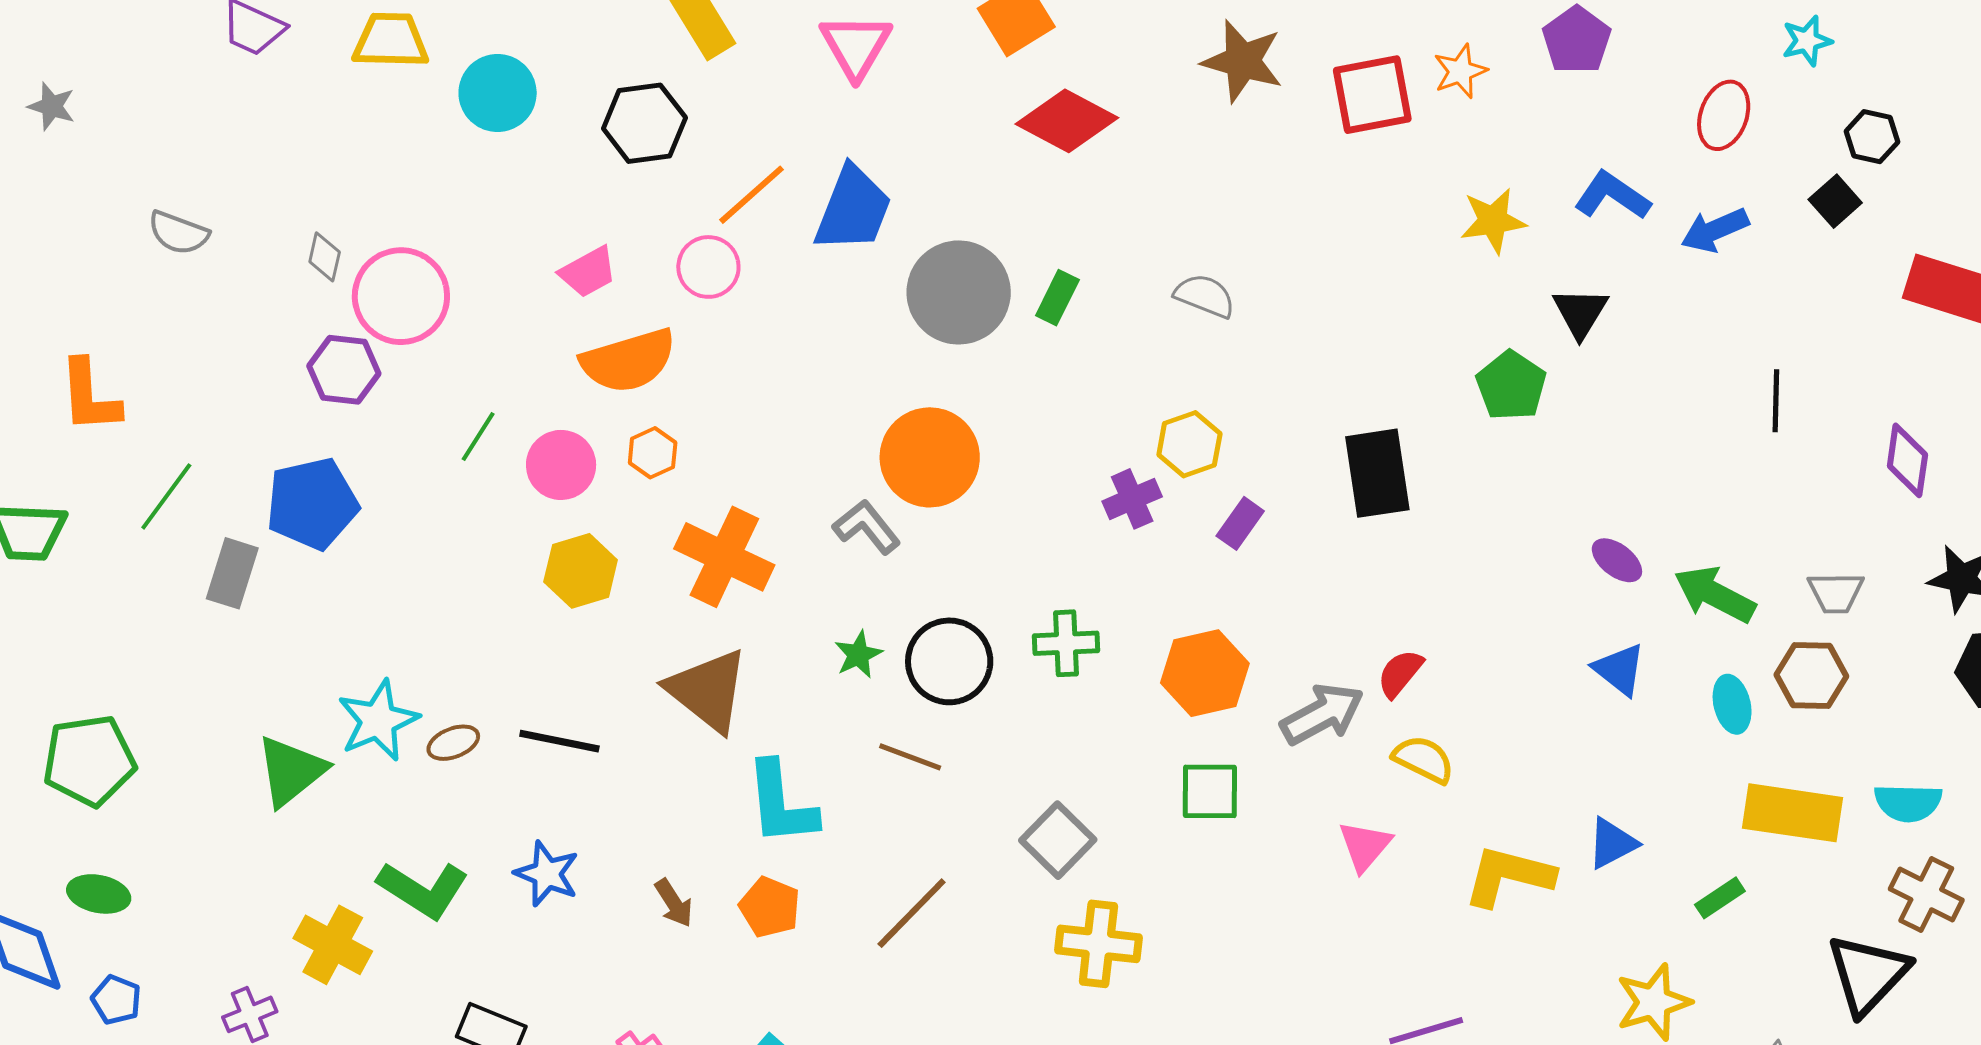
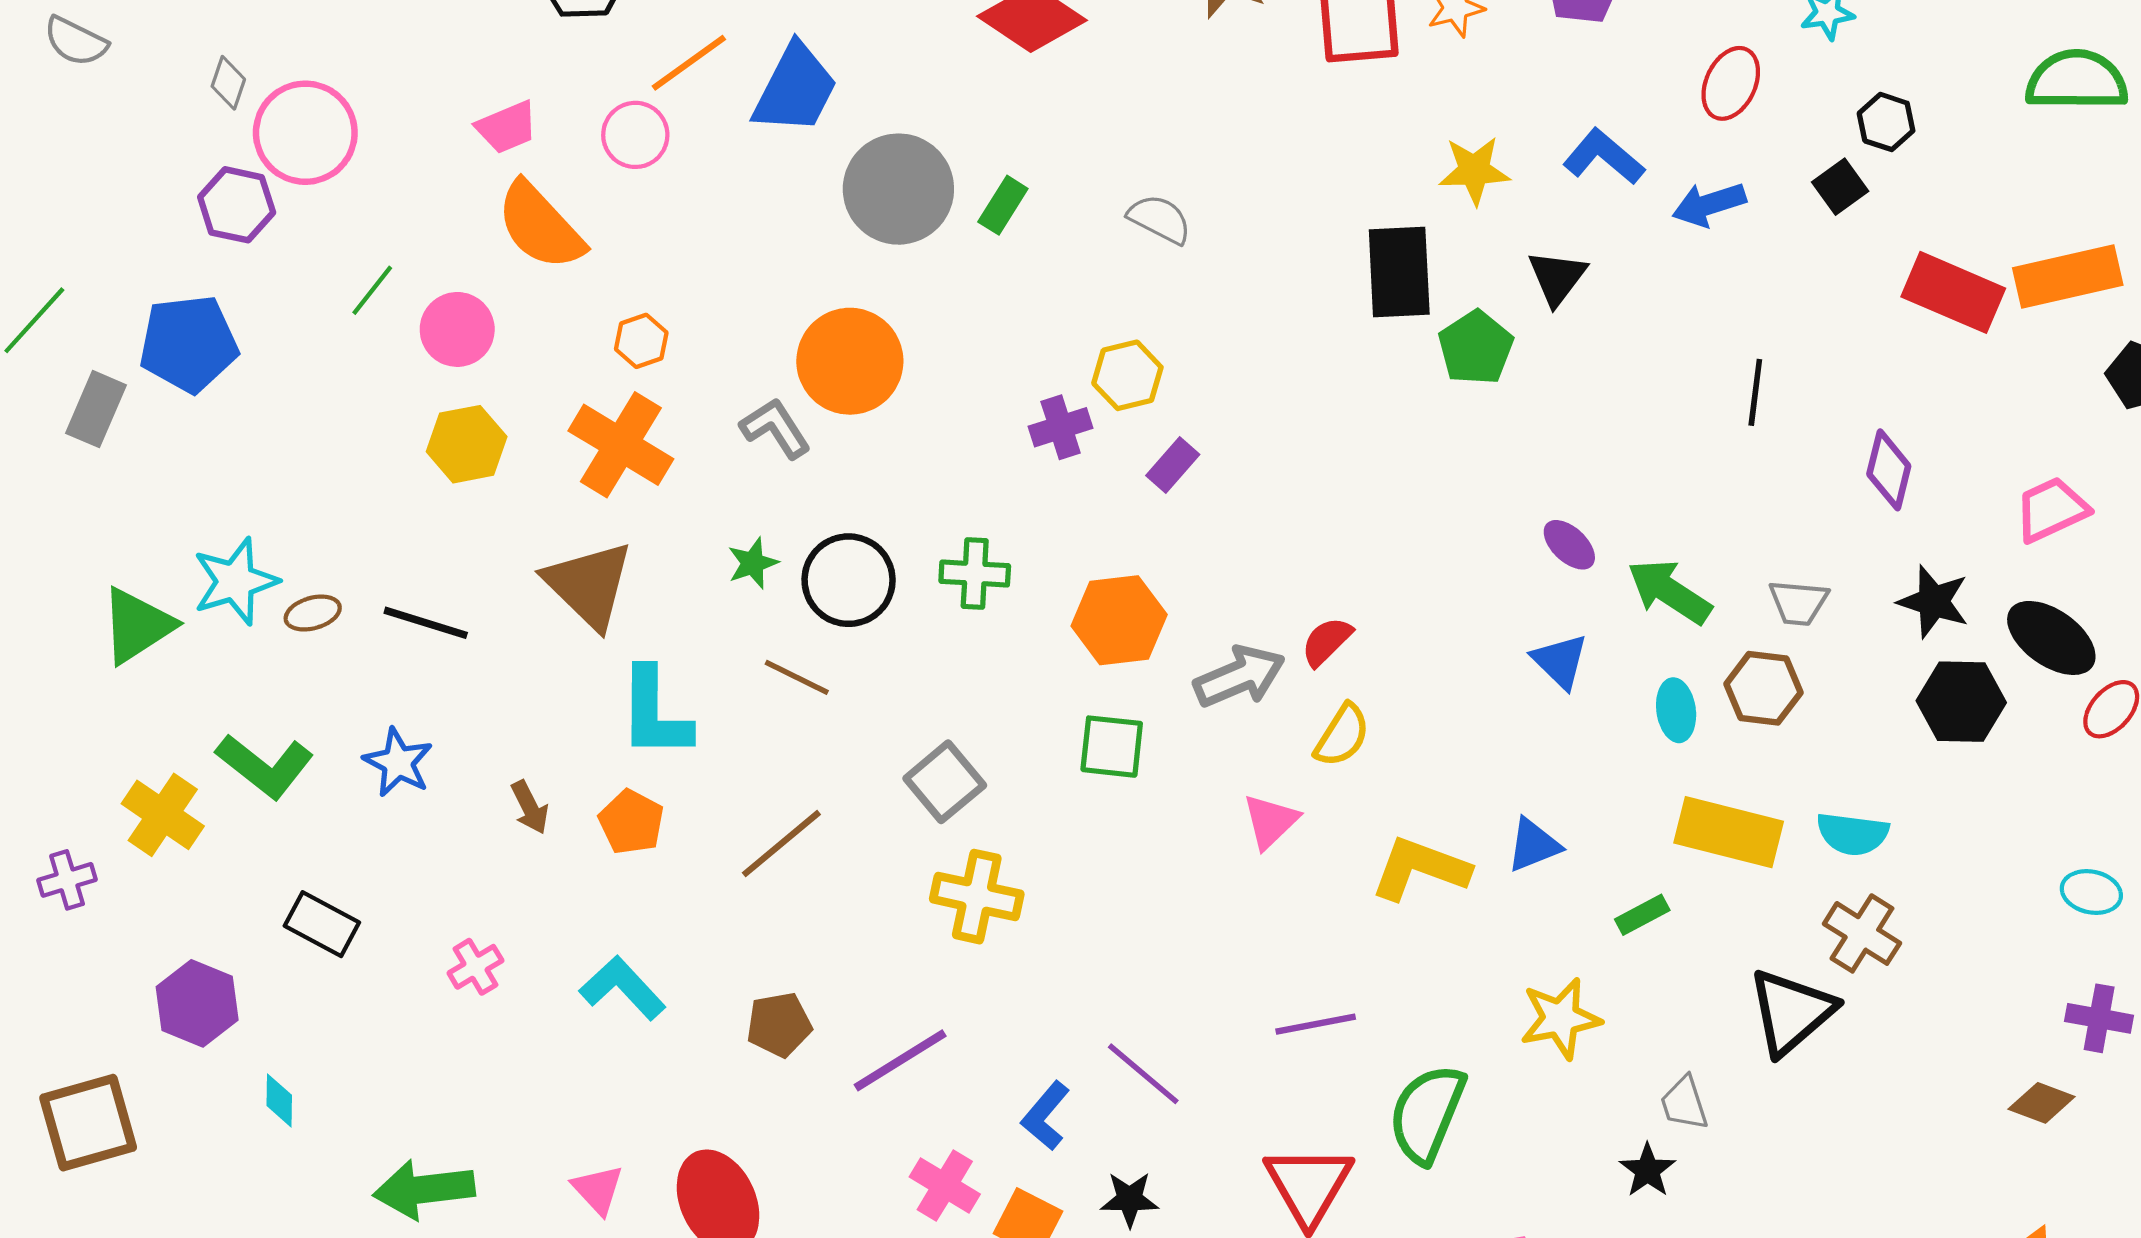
orange semicircle: (628, 361) -> (540, 226), turned 58
orange hexagon: (653, 453) -> (641, 341), moved
black rectangle: (1377, 473) -> (1399, 272), moved
yellow semicircle: (1423, 759) -> (1342, 735), turned 90

